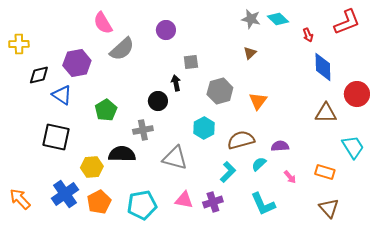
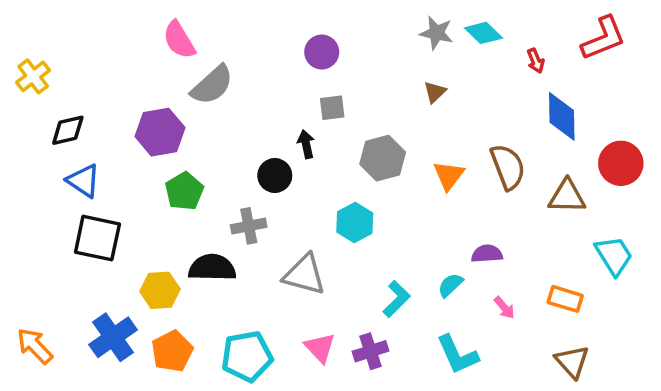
purple circle: (166, 30) -> (322, 52), moved
yellow cross: (19, 44) -> (33, 76), turned -36
purple hexagon: (77, 63) -> (160, 132), moved
blue triangle: (62, 95) -> (83, 181), moved
brown semicircle: (241, 140) -> (508, 167), moved, turned 84
pink triangle: (184, 200) -> (320, 348), turned 36

